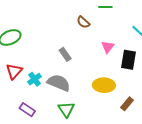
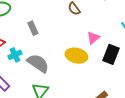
gray rectangle: (65, 54) -> (33, 28), moved
yellow ellipse: (104, 85) -> (76, 56), moved

